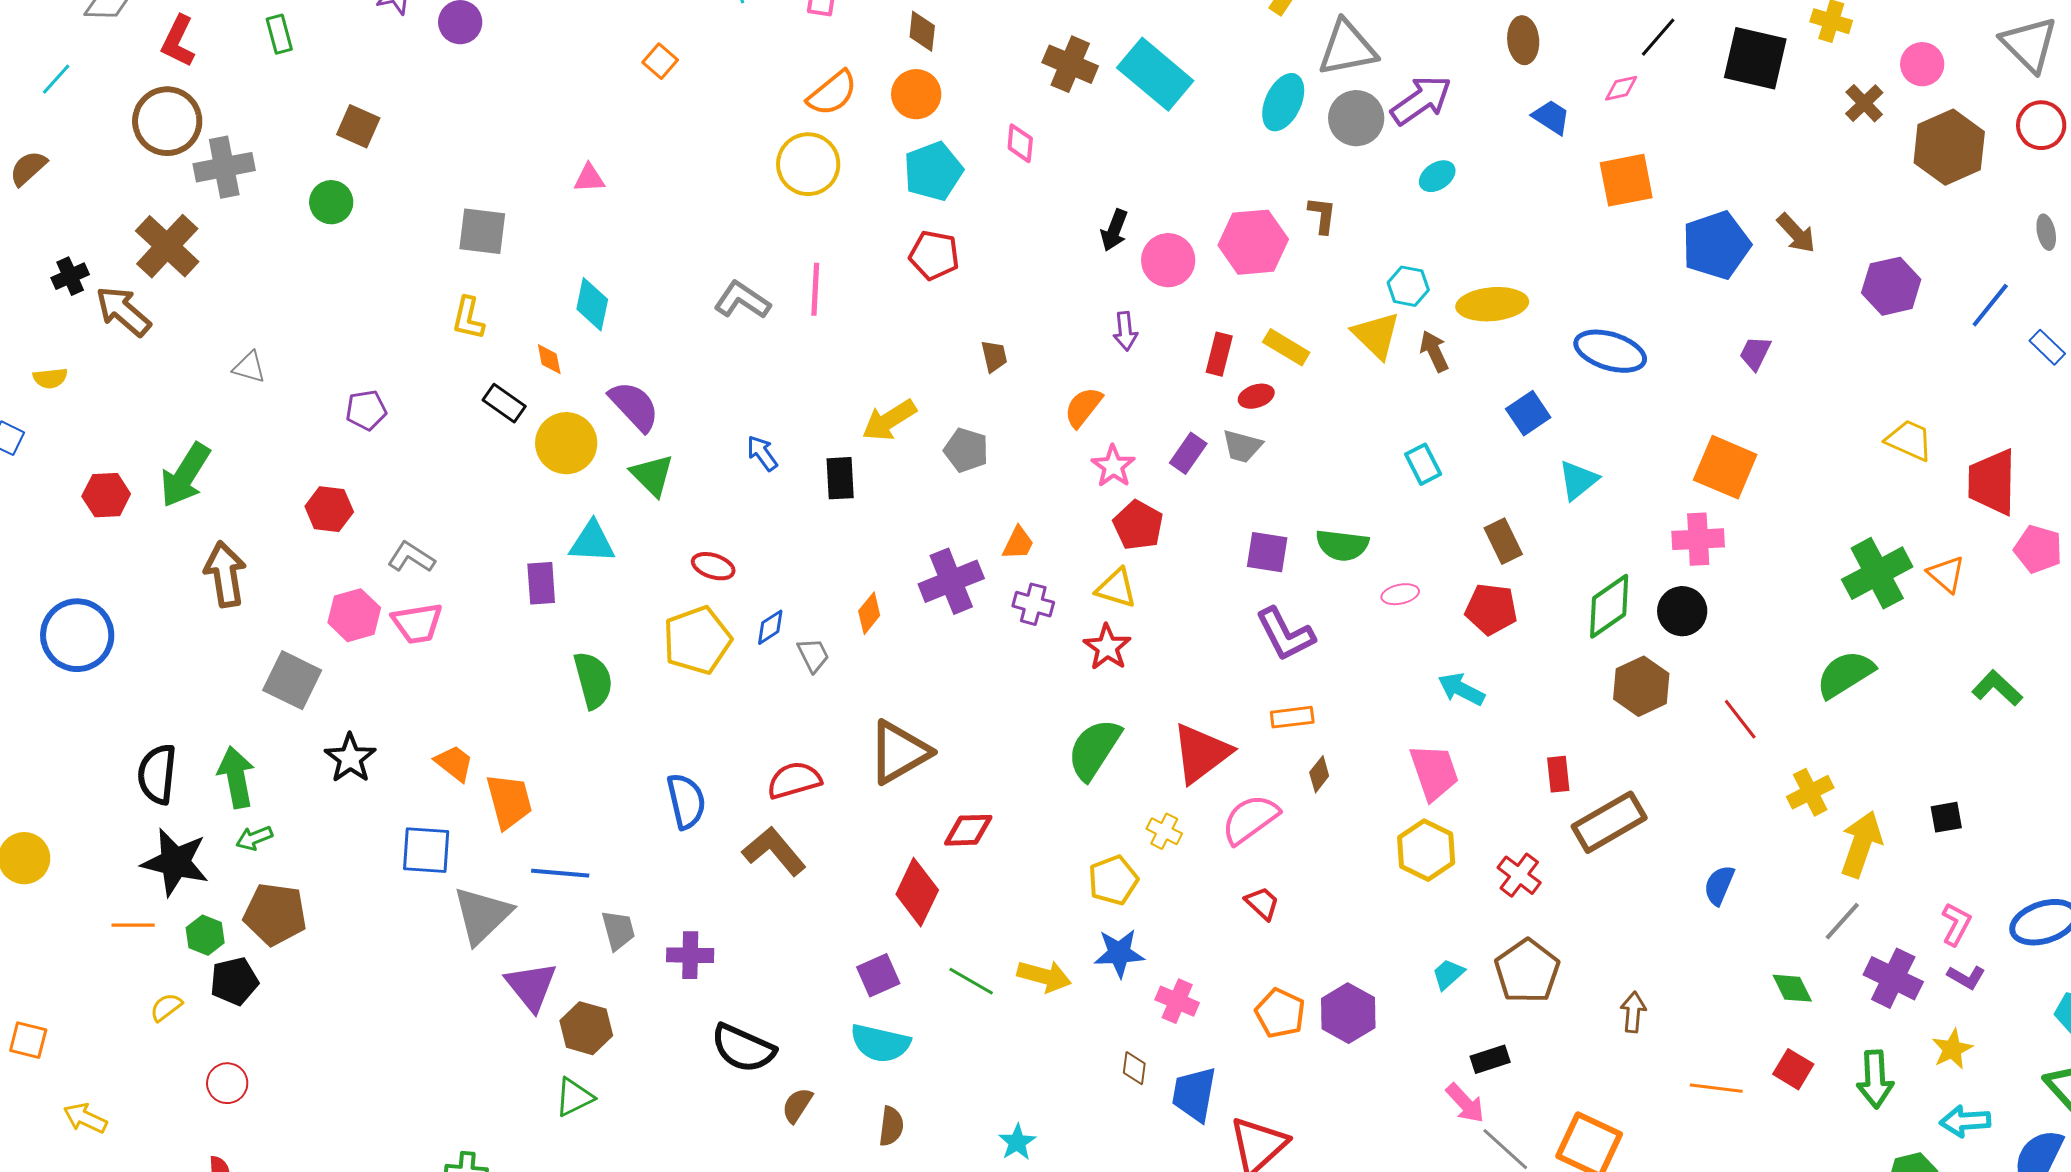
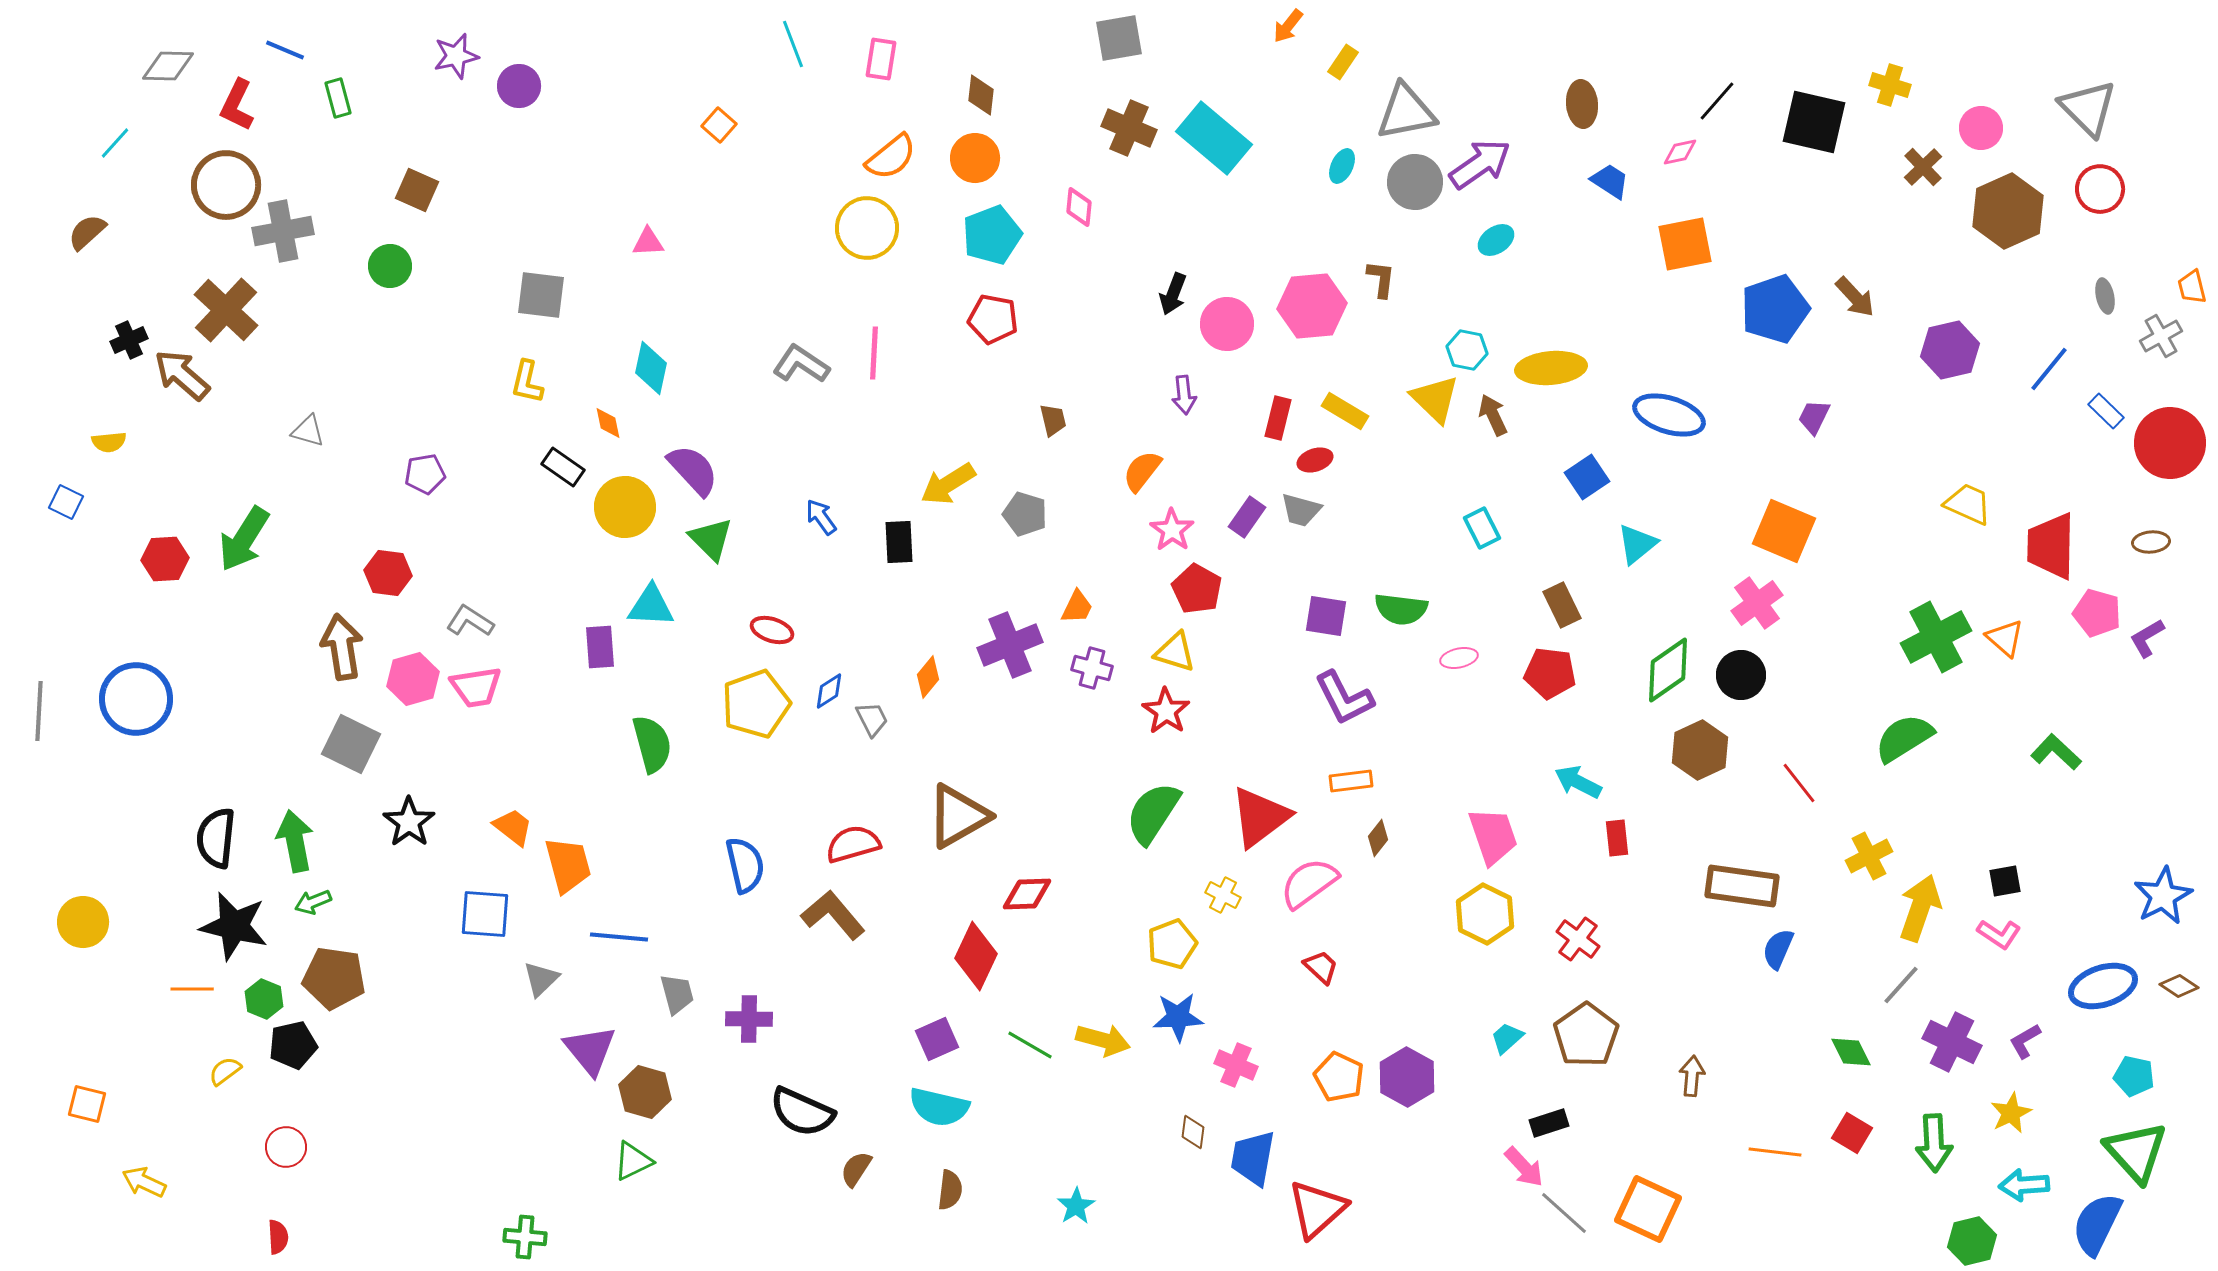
cyan ellipse: (1283, 102) -> (1342, 166), size x0.6
pink cross: (1698, 539) -> (1757, 603), turned -33
brown arrow: (225, 574) -> (342, 647), moved
cyan arrow: (1461, 689) -> (1578, 782), moved
brown rectangle: (1609, 822) -> (1742, 886), moved, turned 38
gray triangle: (482, 915) -> (541, 979), size x0.6
pink L-shape: (1956, 924) -> (1999, 934), moved, turned 96
purple L-shape: (1966, 977) -> (2025, 1041), turned 120

